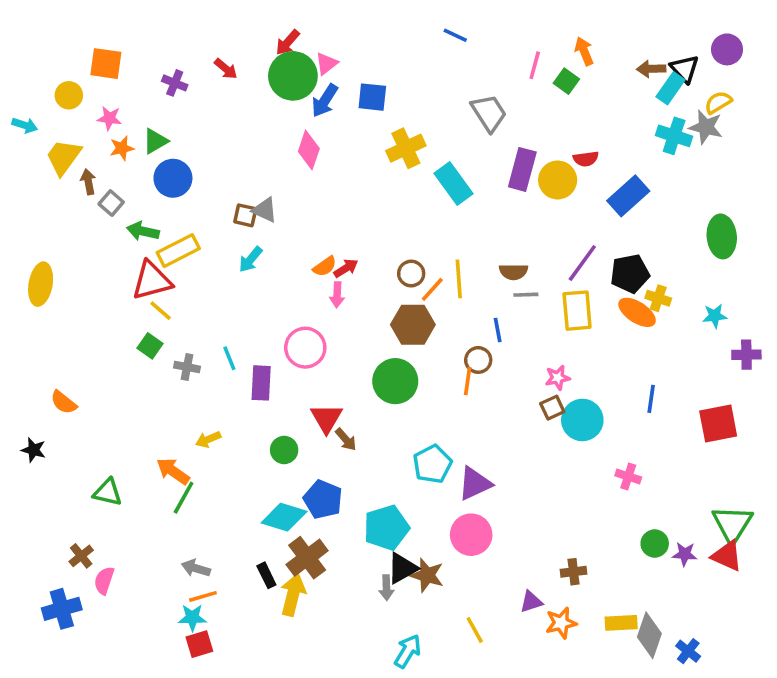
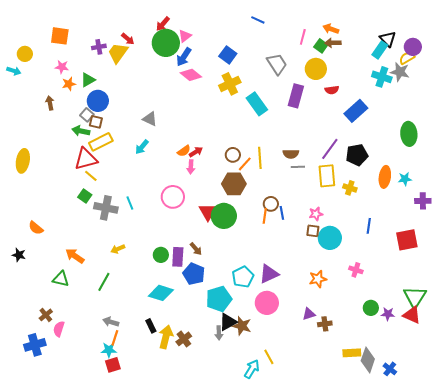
purple circle: (727, 49) -> (413, 47), moved
orange arrow: (584, 51) -> (331, 29), turned -49
brown arrow: (651, 69) -> (333, 43), moved
purple cross: (175, 83) -> (99, 47), turned -32
yellow circle: (69, 95) -> (25, 54), moved
blue square: (372, 97) -> (228, 55), moved, turned 30
pink diamond: (309, 150) -> (191, 75), moved, turned -70
yellow trapezoid: (64, 157) -> (118, 53), moved
yellow circle: (558, 180) -> (316, 69), moved
gray square: (111, 203) -> (87, 115), moved
brown square: (245, 215) -> (96, 122), moved
yellow cross: (658, 298) -> (350, 188), moved
orange ellipse: (637, 312) -> (385, 177), moved, turned 65
blue line: (498, 330) -> (282, 213), moved
gray cross: (187, 367) -> (106, 208), size x1.6
purple rectangle: (261, 383) -> (178, 257), moved
brown square: (552, 408) -> (313, 231), turned 32
red triangle: (326, 418) -> (208, 212), moved
cyan pentagon: (432, 464) -> (243, 277), moved
orange arrow: (173, 471) -> (75, 256), moved
blue pentagon: (323, 499) -> (194, 274), moved
brown cross: (307, 558) -> (184, 339), moved, size x0.7
orange line: (203, 596) -> (115, 338), turned -56
purple triangle: (531, 602) -> (309, 314), moved
orange star: (561, 623) -> (318, 279), moved
cyan arrow: (408, 651) -> (252, 369), moved

